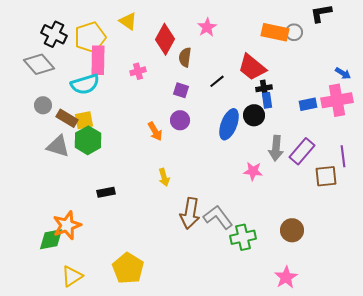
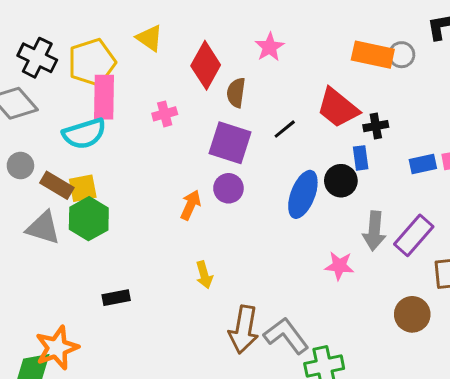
black cross: (264, 88) -> (376, 126), moved
purple square: (181, 90) -> (230, 143), size x1.8
orange arrow: (155, 131) -> (191, 205), turned -126
brown circle: (292, 230) -> (412, 314), moved

